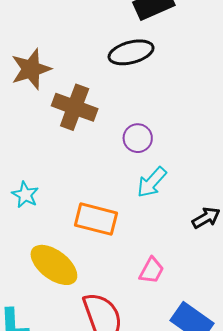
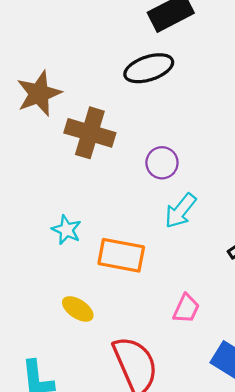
cyan star: (25, 195) -> (67, 230), moved
yellow ellipse: (54, 265) -> (78, 309), size x0.6

